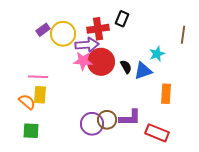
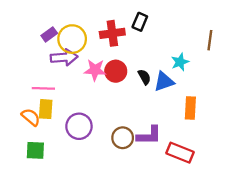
purple arrow: (87, 45) -> (64, 57), moved
red circle: (101, 62) -> (116, 71), size x0.7
purple circle: (92, 124) -> (79, 126), moved

